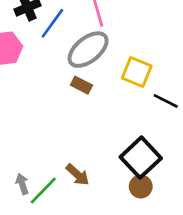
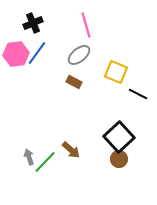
blue line: (52, 23) -> (37, 53), moved
gray ellipse: (88, 50) -> (79, 55), size x0.7

